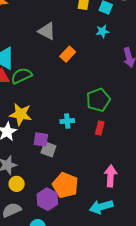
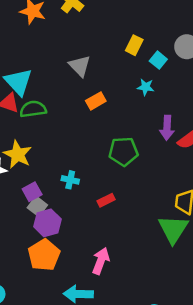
green pentagon: (98, 100) -> (123, 151), moved
red rectangle: (100, 128) -> (106, 200), turned 32
purple square: (41, 139) -> (32, 192), turned 35
purple hexagon: (47, 199) -> (47, 223), moved

